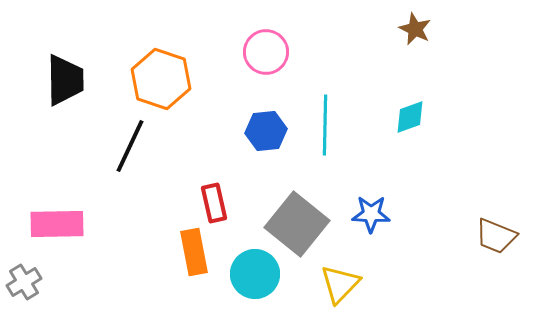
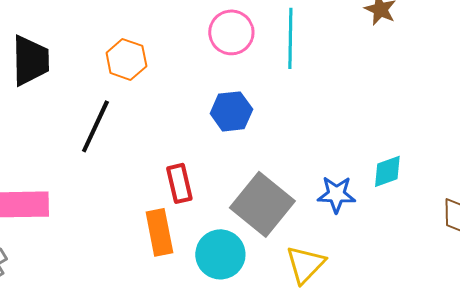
orange hexagon: (161, 79) -> (126, 59), size x0.7
cyan diamond: (410, 117) -> (387, 171), moved
cyan line: (325, 125) -> (290, 38), moved

